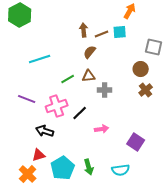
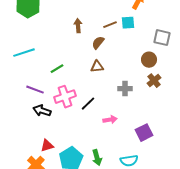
brown arrow: (84, 30) -> (78, 26), moved
cyan line: (40, 59) -> (24, 53), moved
green line: (68, 79) -> (57, 69), moved
gray cross: (105, 90) -> (125, 89), moved
black arrow: (45, 131) -> (42, 111), moved
purple square: (136, 142) -> (144, 133), turned 30

